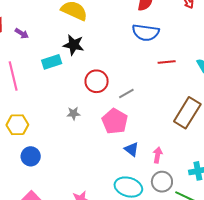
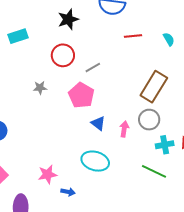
black star: (74, 45) -> (68, 19), moved, turned -30
gray circle: (162, 182) -> (149, 120), moved

